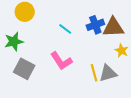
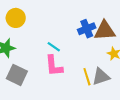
cyan line: (65, 29) -> (54, 47), moved
pink L-shape: (61, 61) -> (54, 66), turned 30

